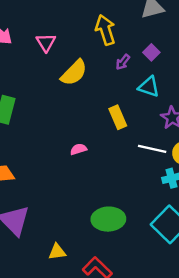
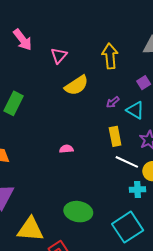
purple arrow: (123, 62) -> (113, 102), moved
yellow rectangle: (118, 117) -> (115, 136), moved
yellow triangle: (57, 252) -> (30, 229), size x1.8

